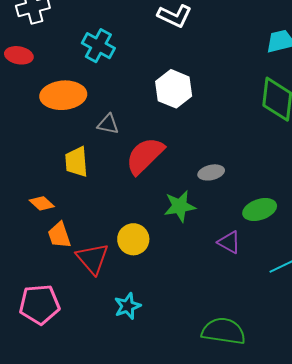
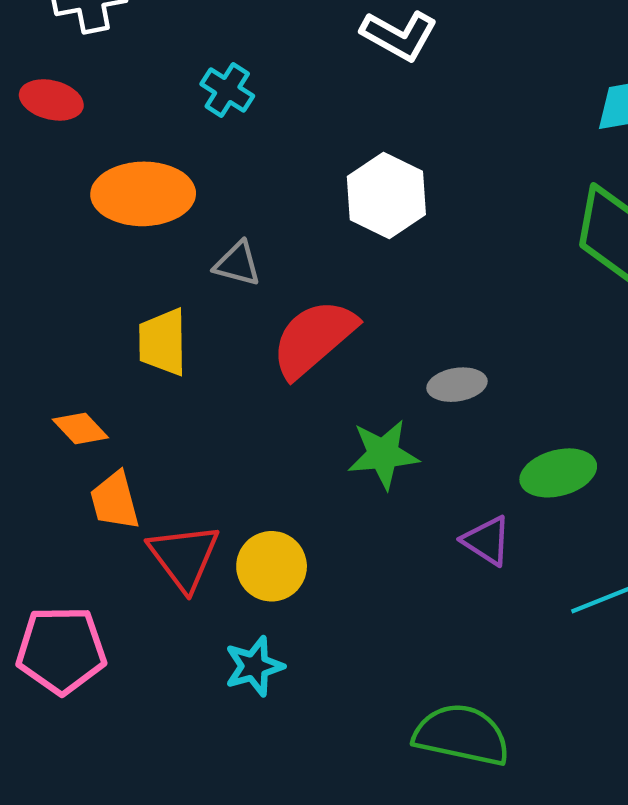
cyan cross: (98, 46) -> (227, 90), size x0.7
yellow circle: (133, 239) -> (272, 566), moved

